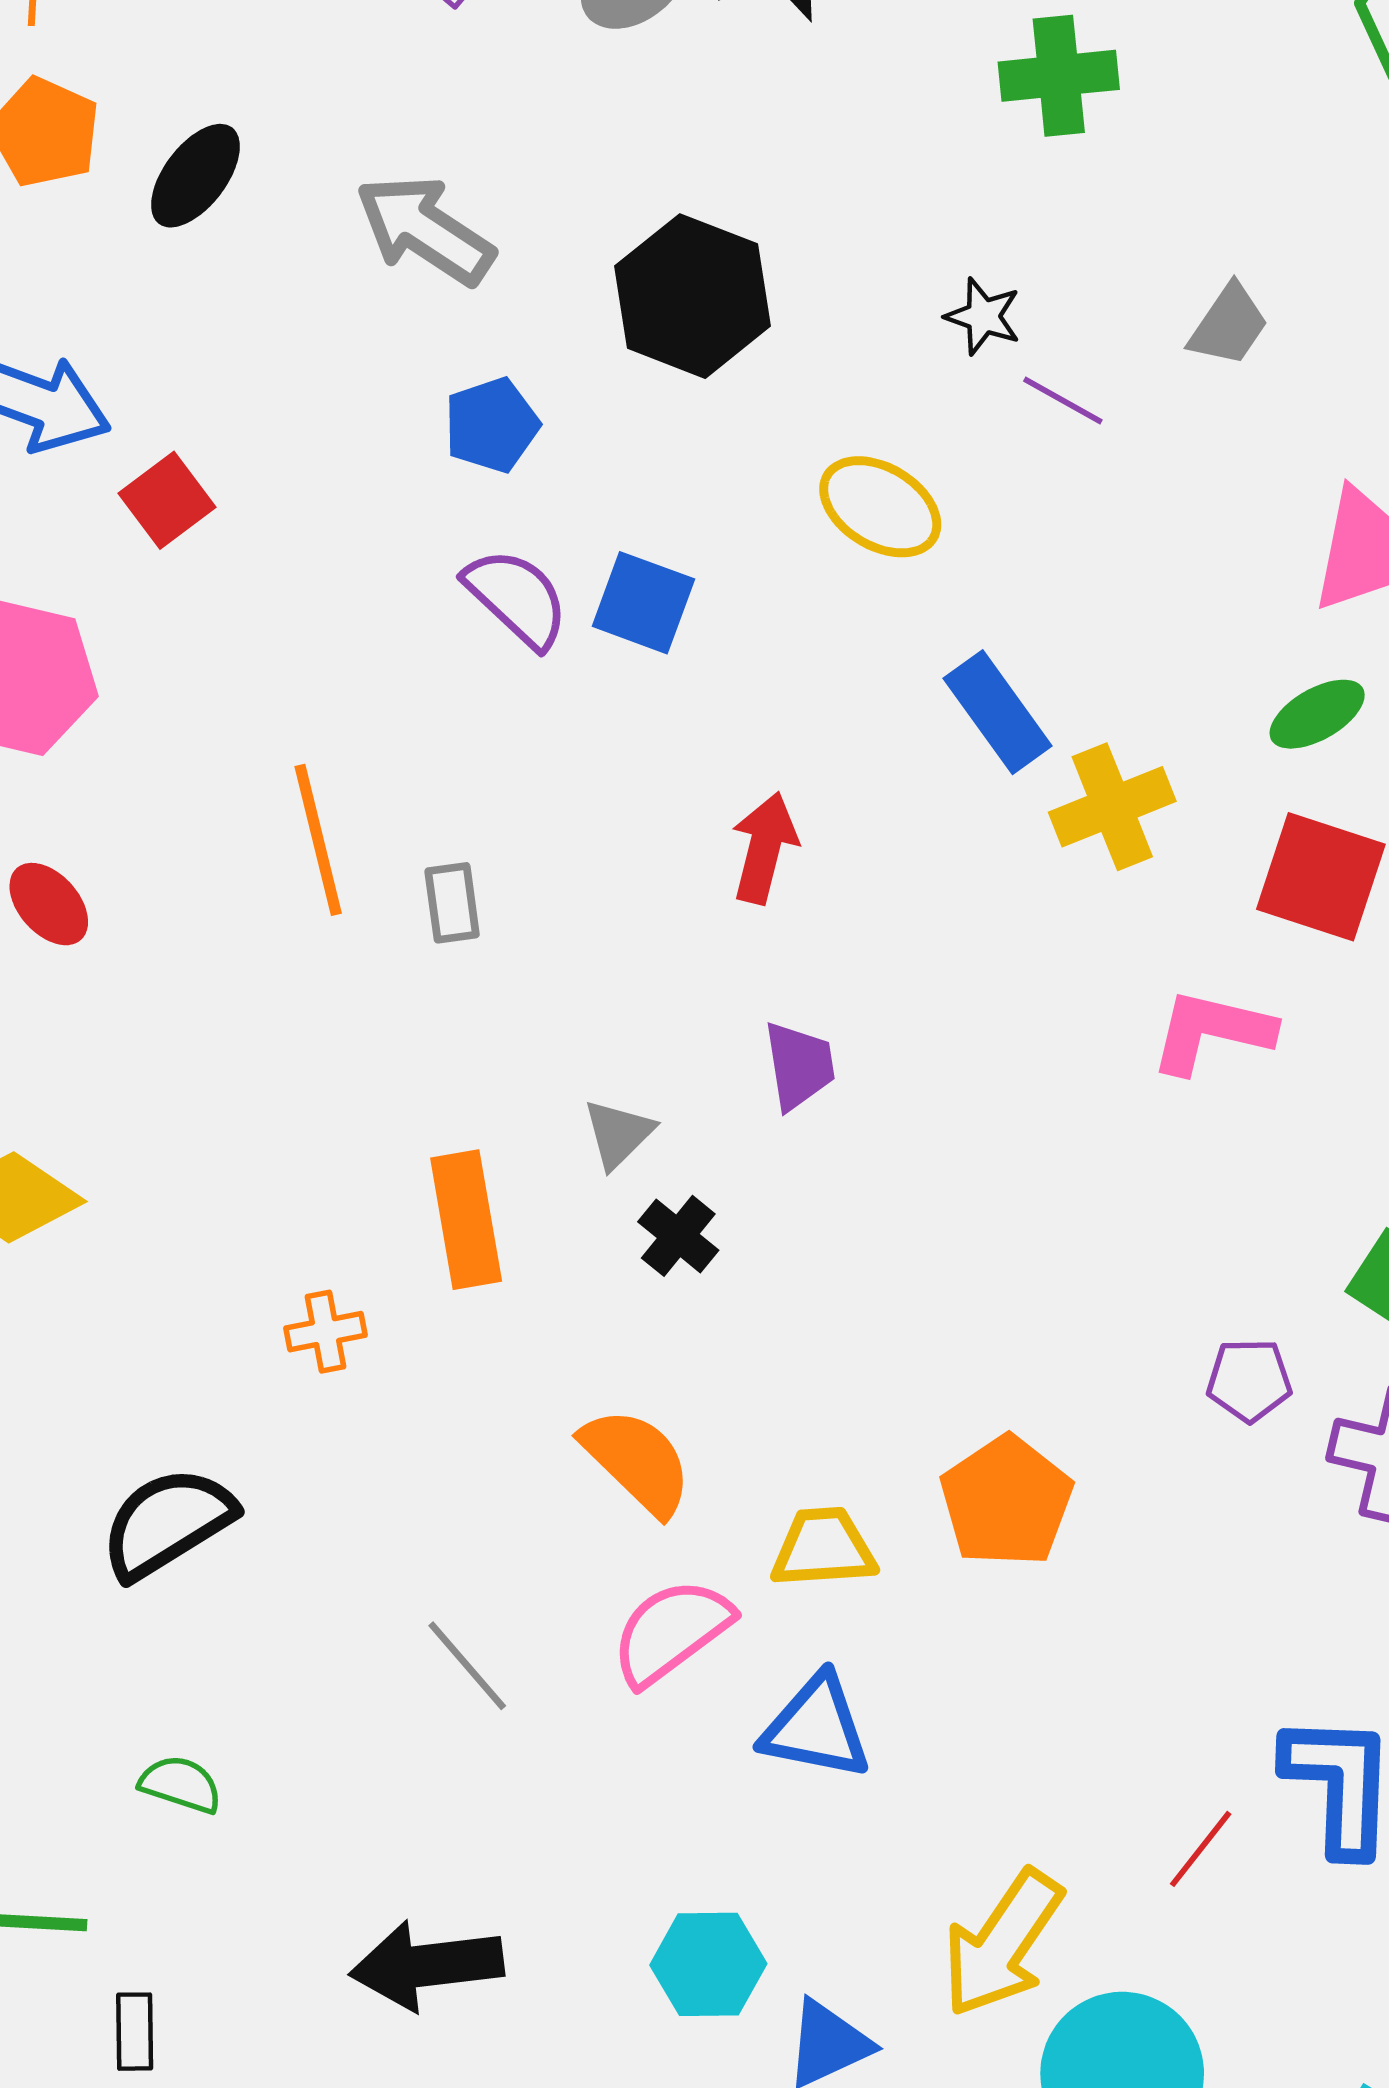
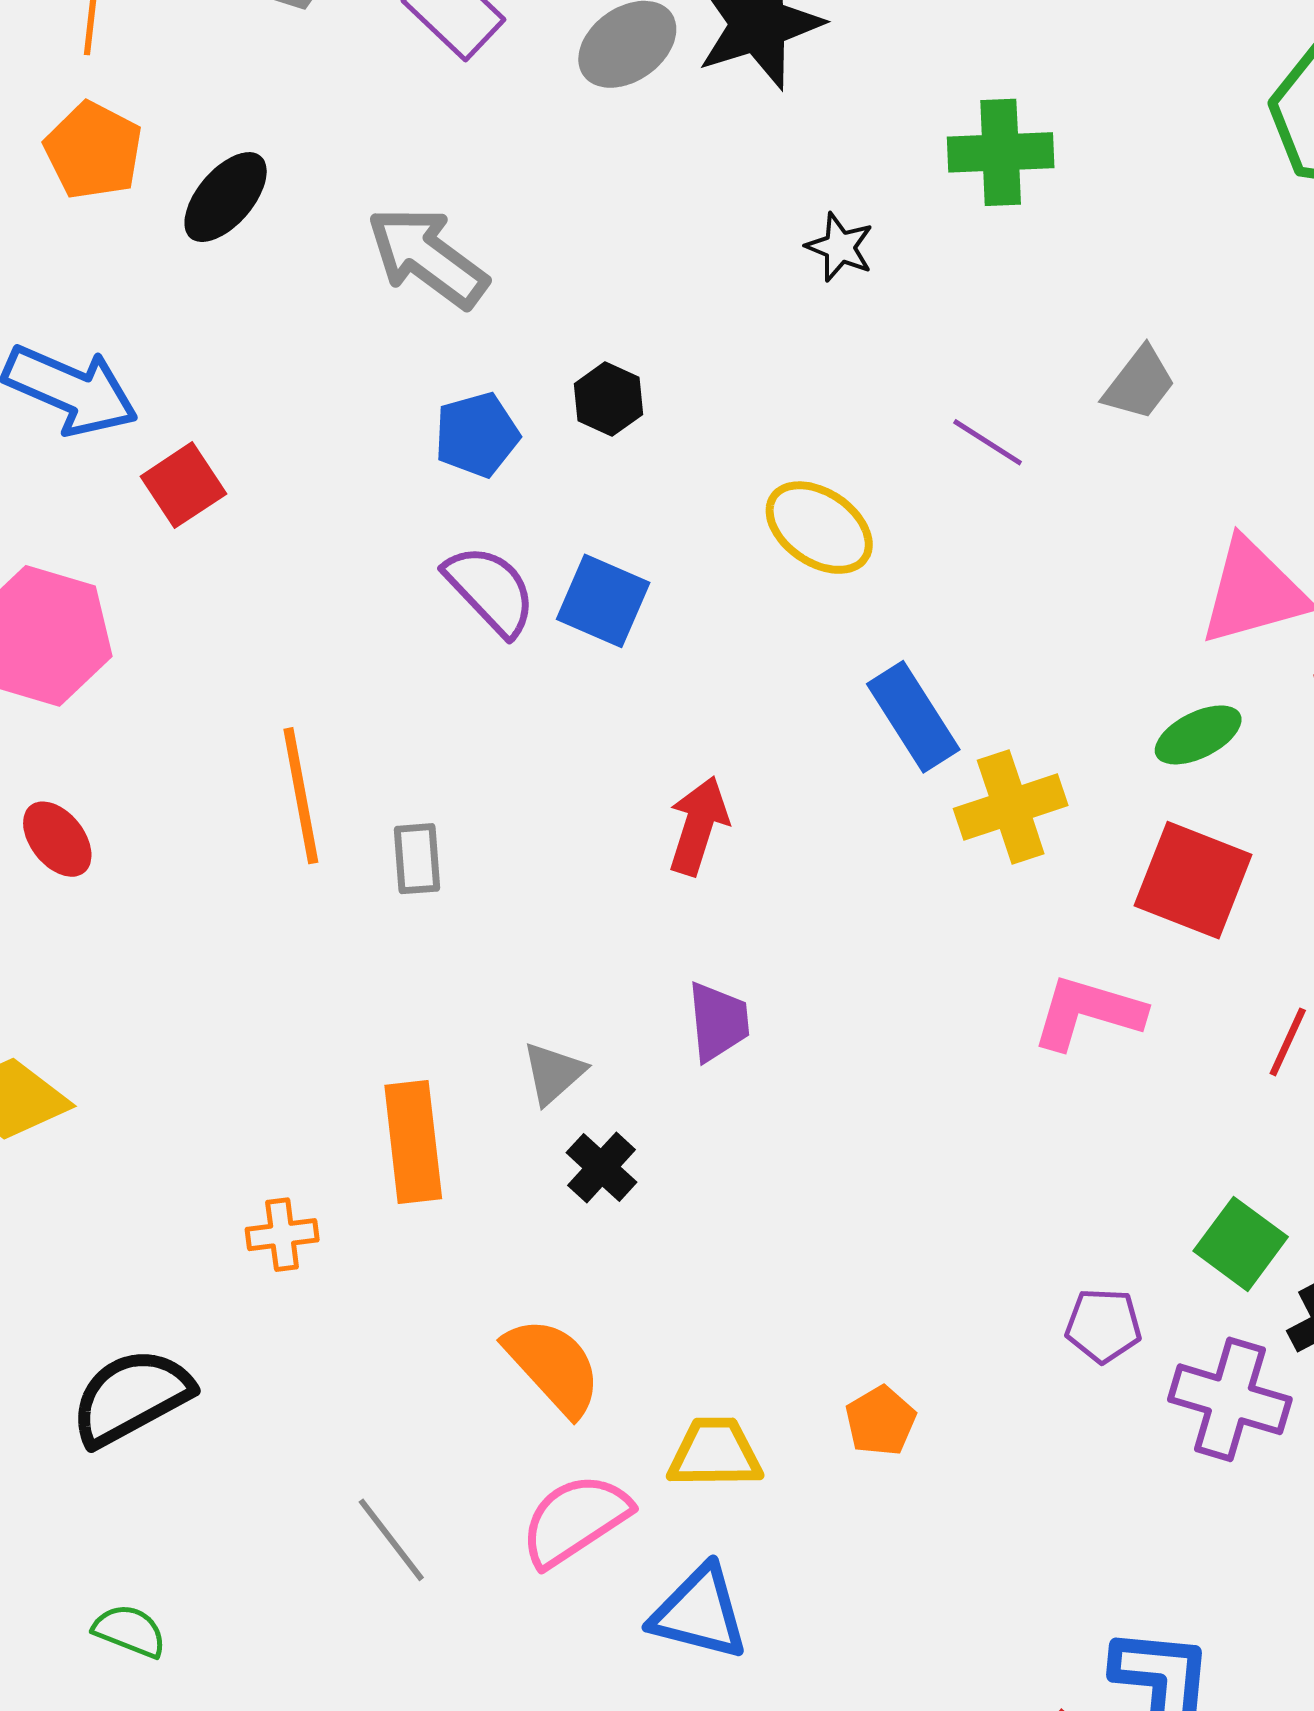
black hexagon: (693, 296) -> (608, 399), moved, size x0.5
black star: (983, 316) -> (840, 247), moved
orange pentagon: (1006, 1501) -> (881, 1421), size x0.6

